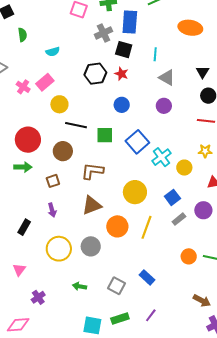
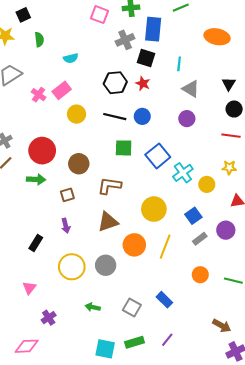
black line: (76, 125) -> (115, 117), moved
orange circle: (189, 256) -> (200, 275), moved

